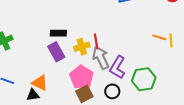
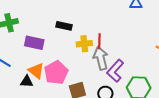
purple rectangle: (56, 52) -> (34, 43), moved, turned -60
pink pentagon: (82, 77) -> (56, 73), moved

